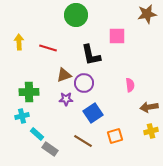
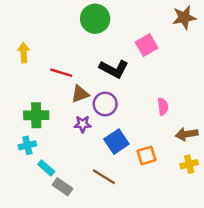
pink square: (117, 36) -> (147, 45), turned -30
red line: (48, 48) -> (61, 73), moved
black L-shape: (91, 55) -> (114, 69), turned -50
orange square: (115, 136) -> (147, 155), moved

